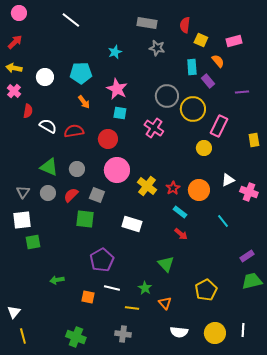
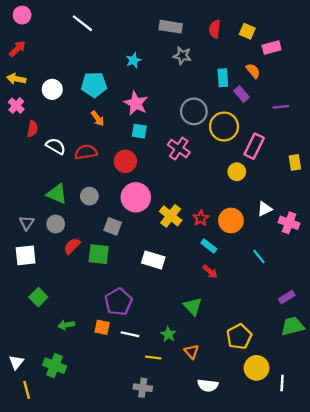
yellow square: (201, 40) -> (247, 31), moved
red semicircle: (71, 195) -> (72, 246), moved
green square: (33, 242) -> (38, 297), moved, turned -35
orange square: (88, 297) -> (102, 327), moved
yellow circle: (215, 333) -> (257, 368), moved
green cross: (76, 337) -> (55, 366), moved

